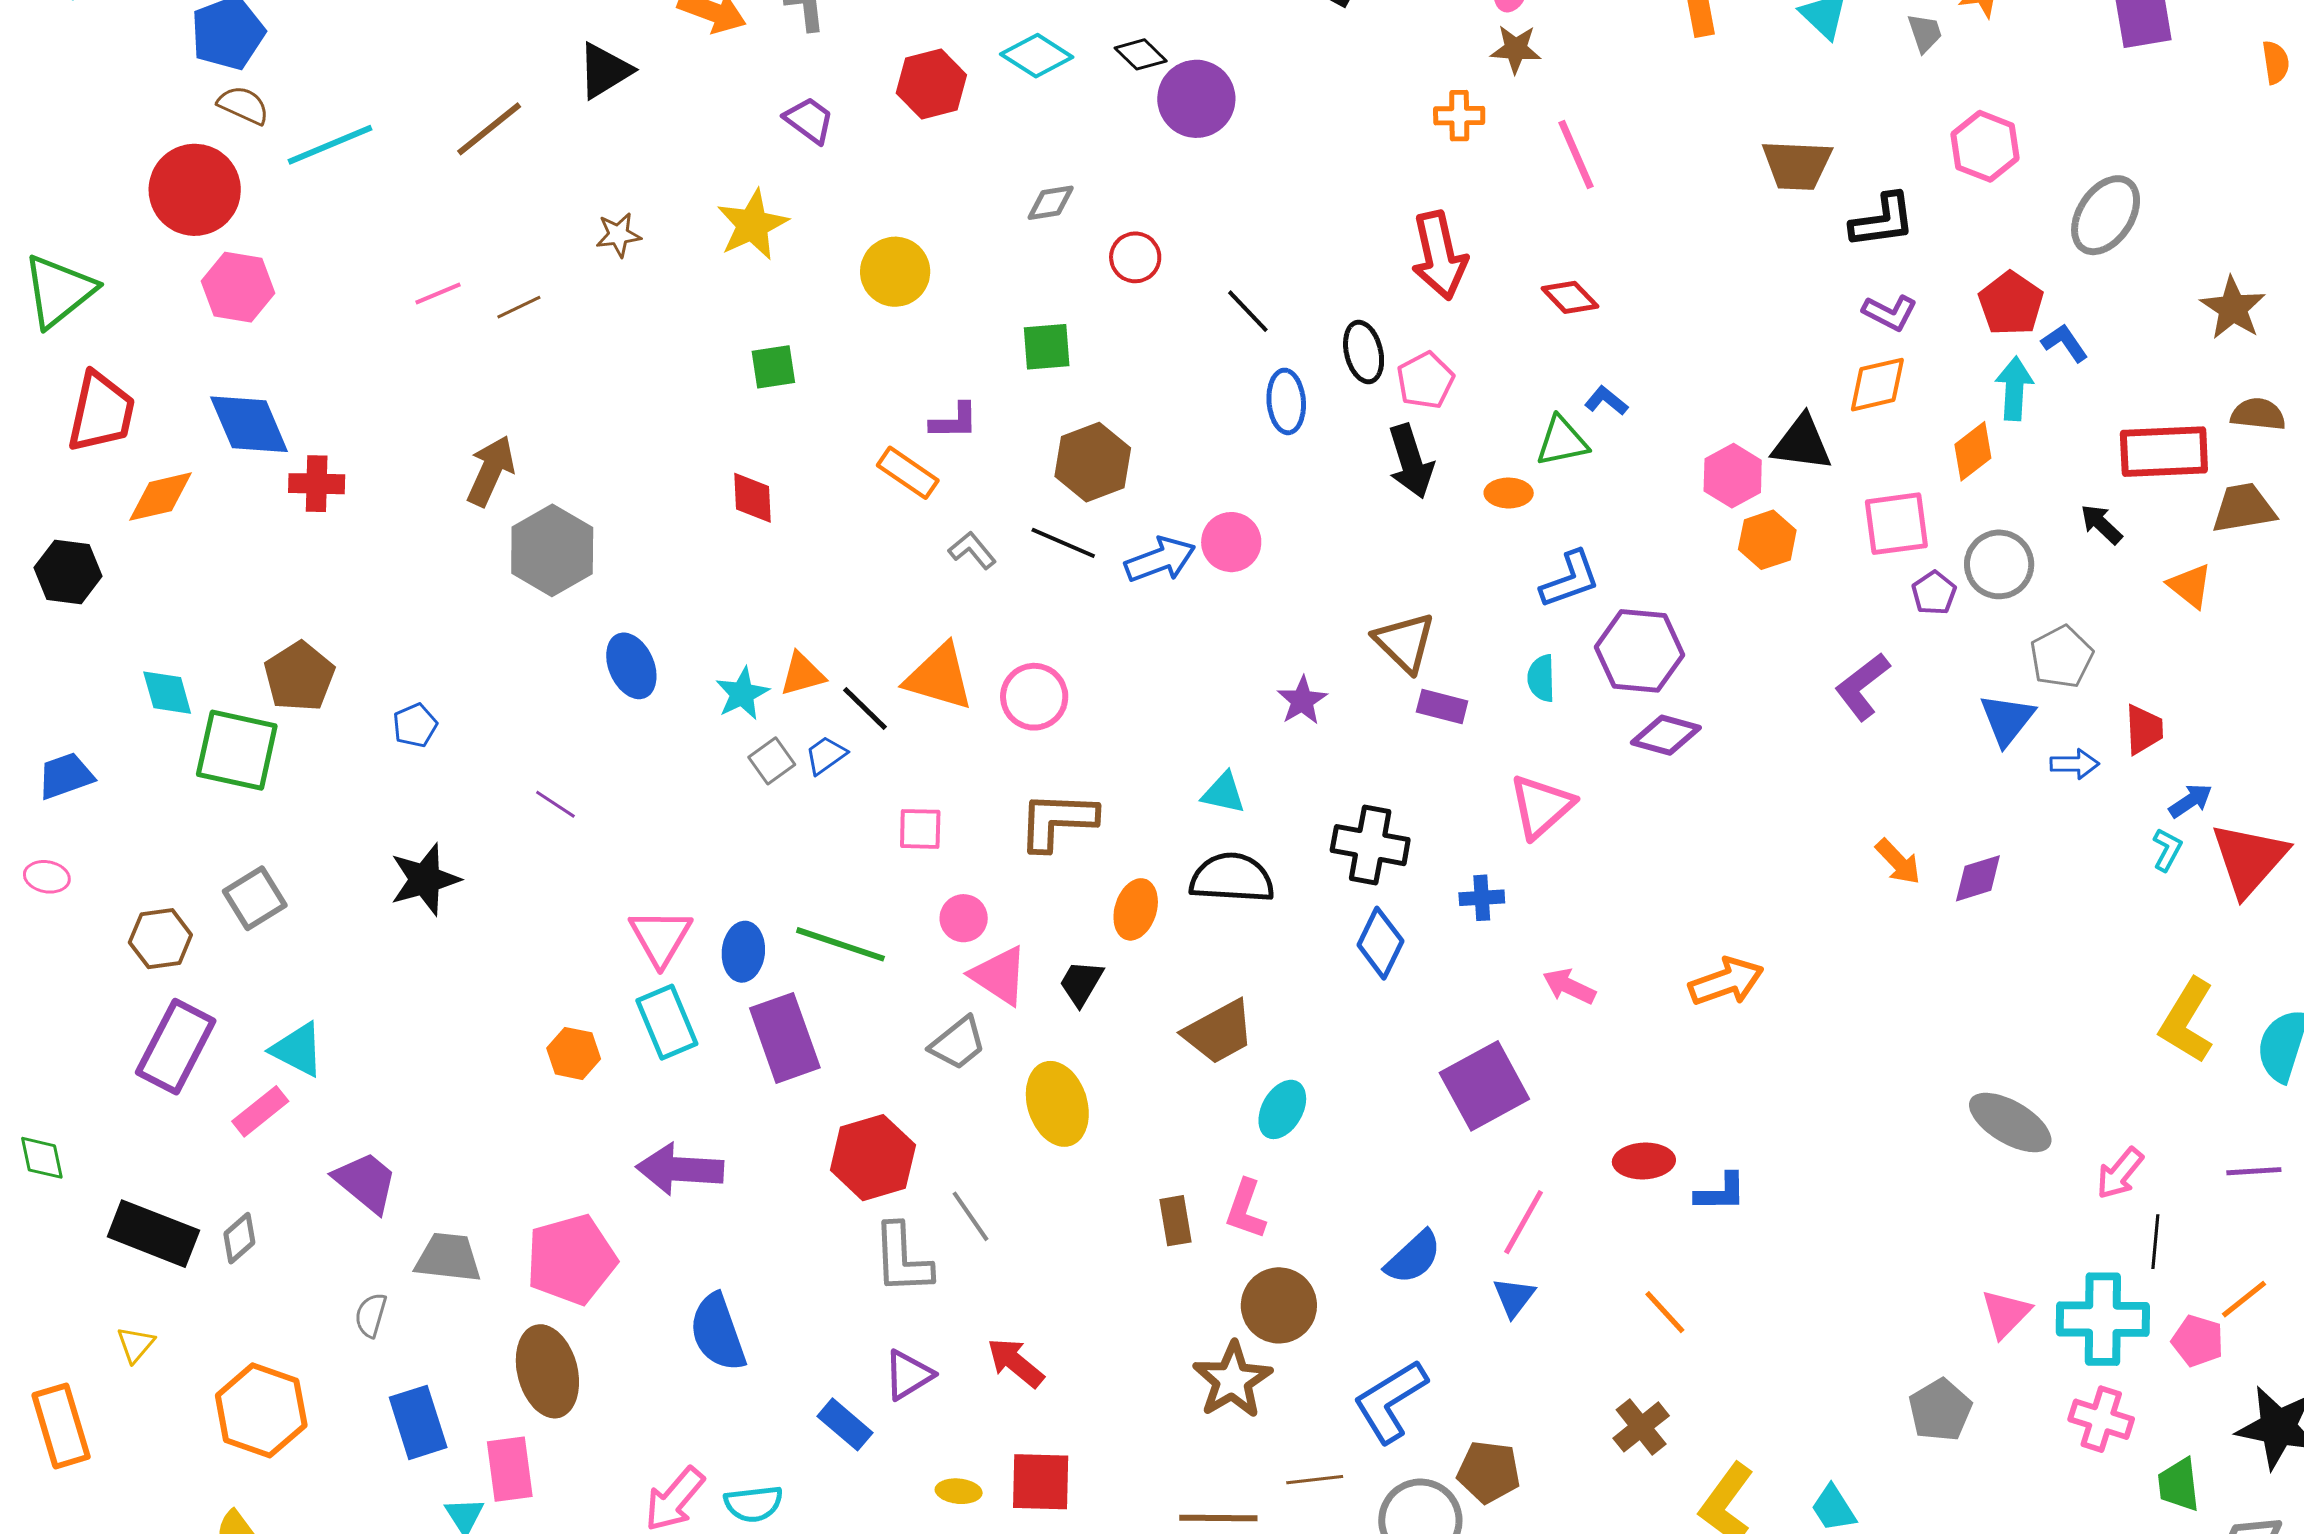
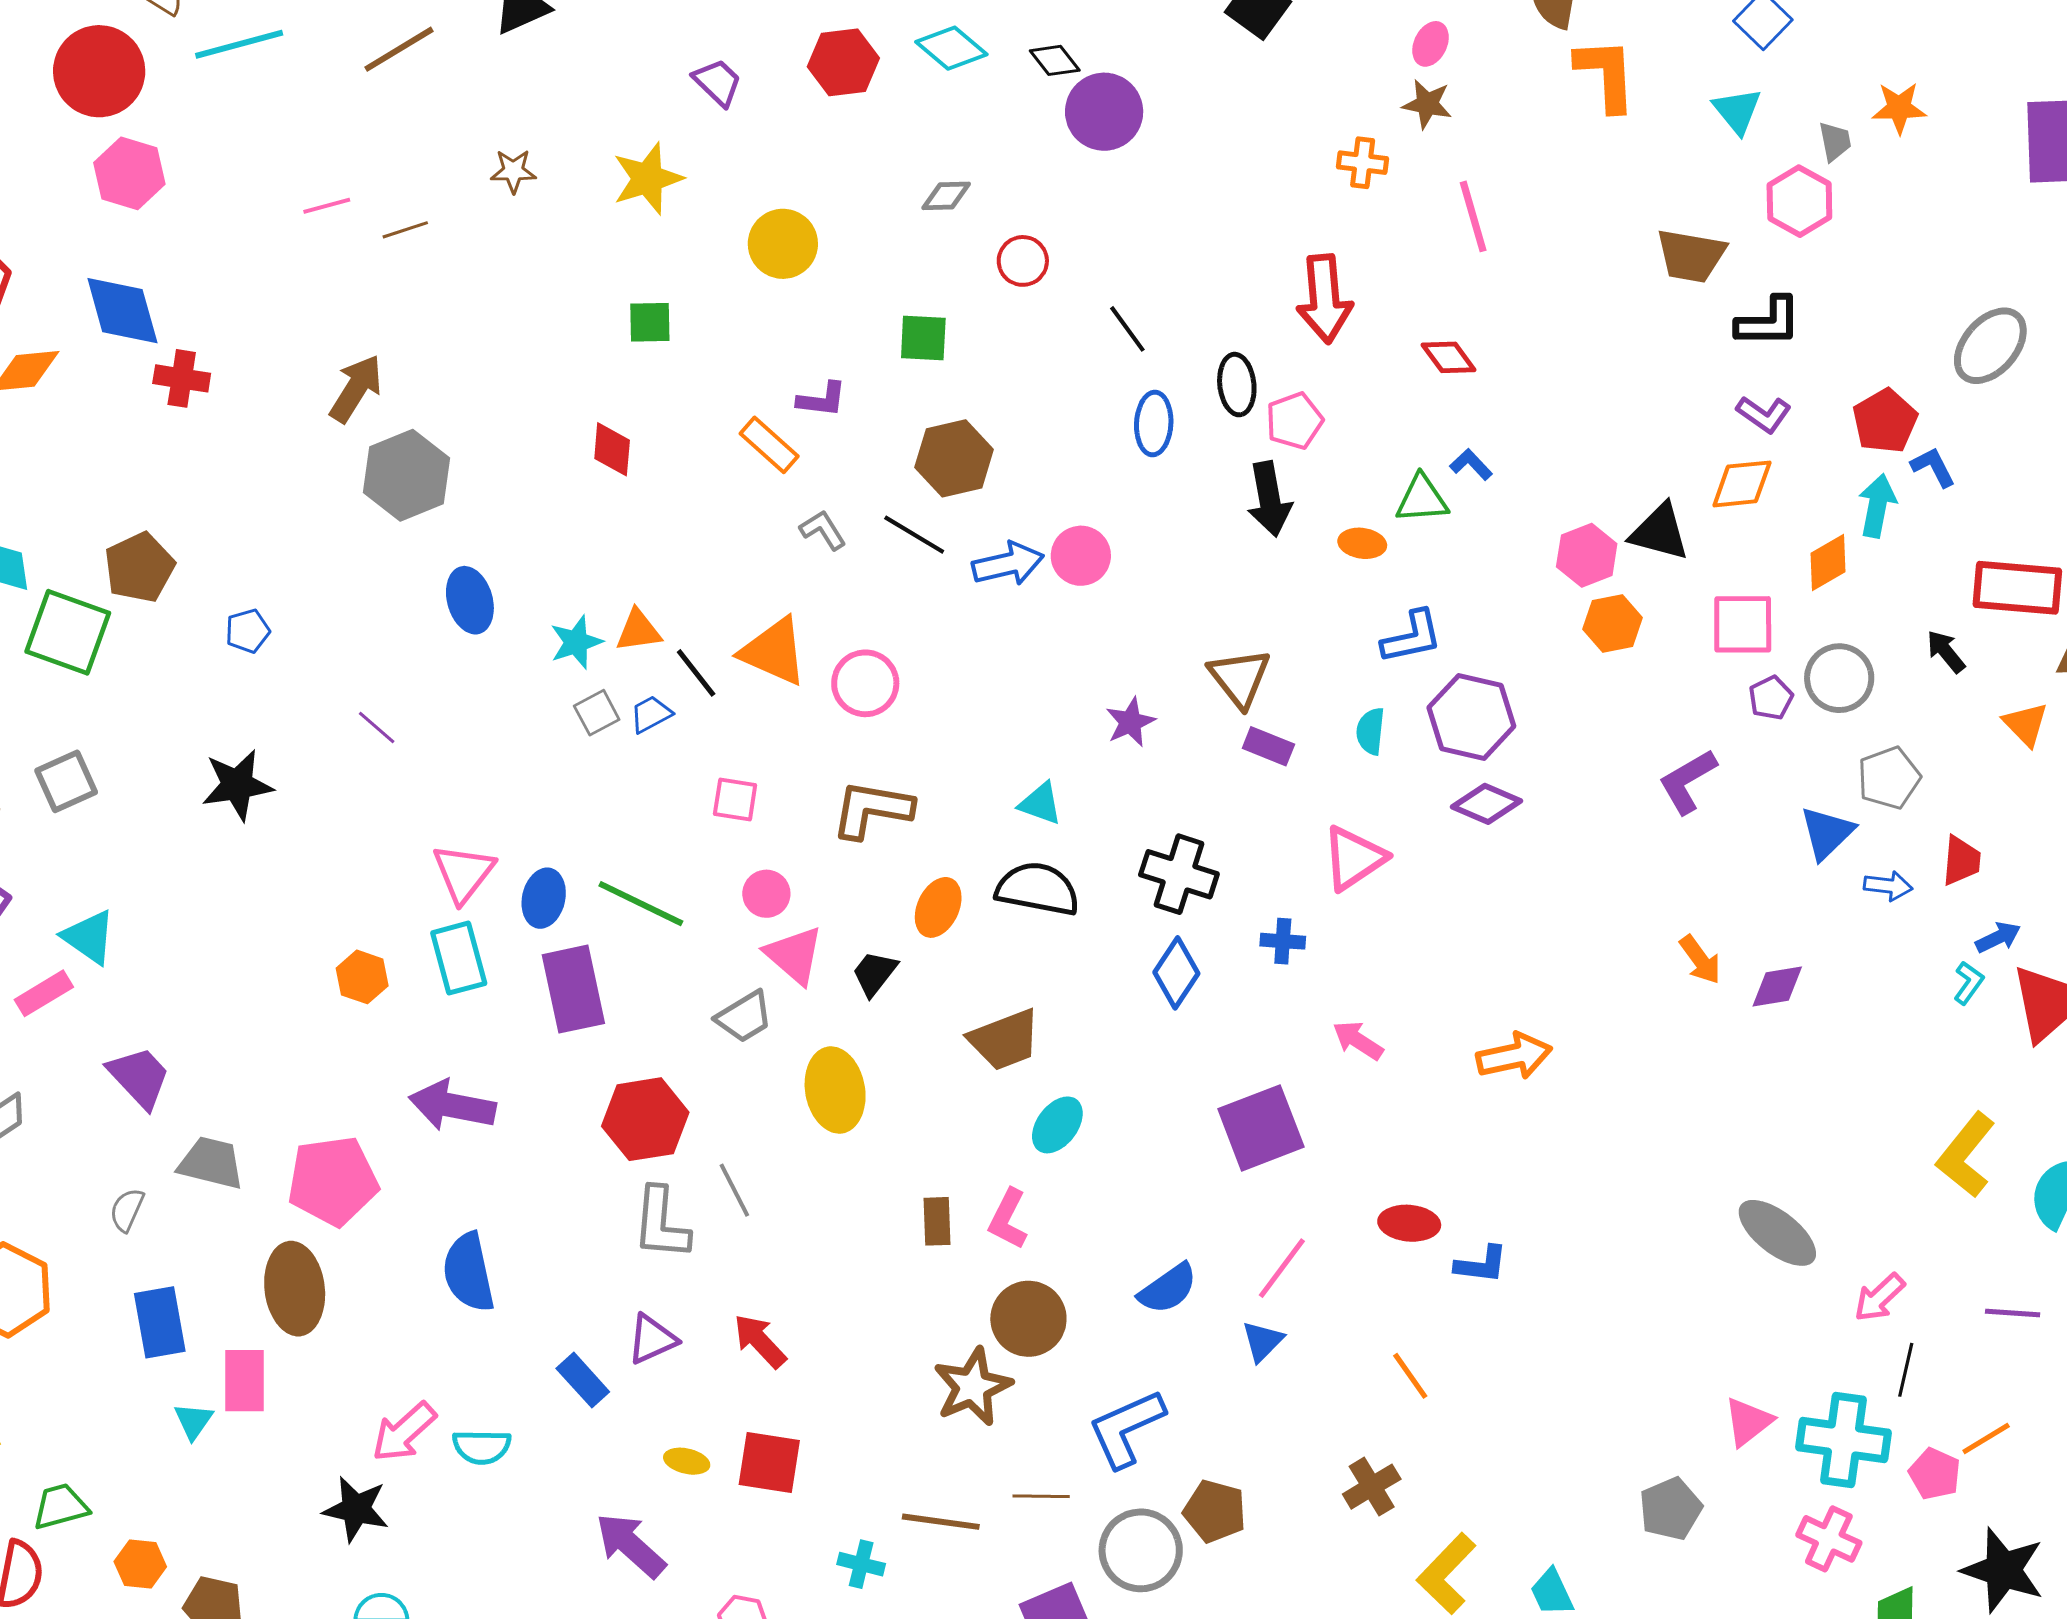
pink hexagon: (1985, 146) -> (1799, 201), moved

